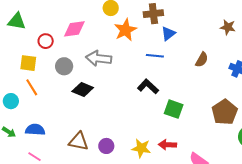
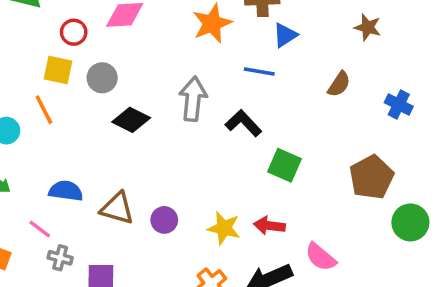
brown star: (228, 27) -> (368, 27), moved
gray arrow: (99, 58) -> (193, 99), moved, turned 85
yellow square: (28, 63) -> (58, 70), moved
blue semicircle: (35, 130) -> (66, 191), moved

